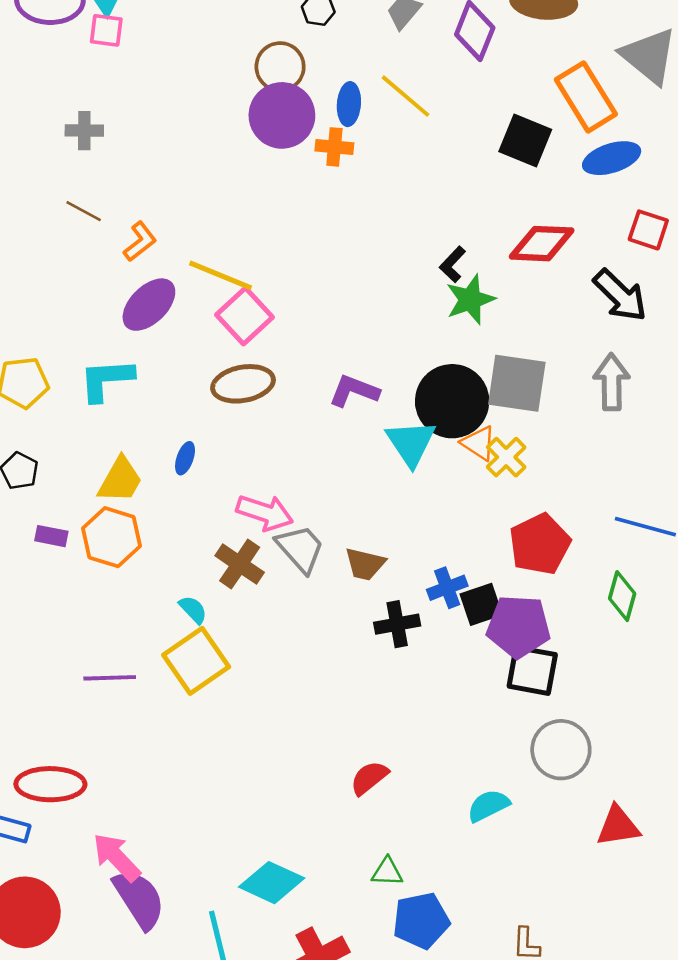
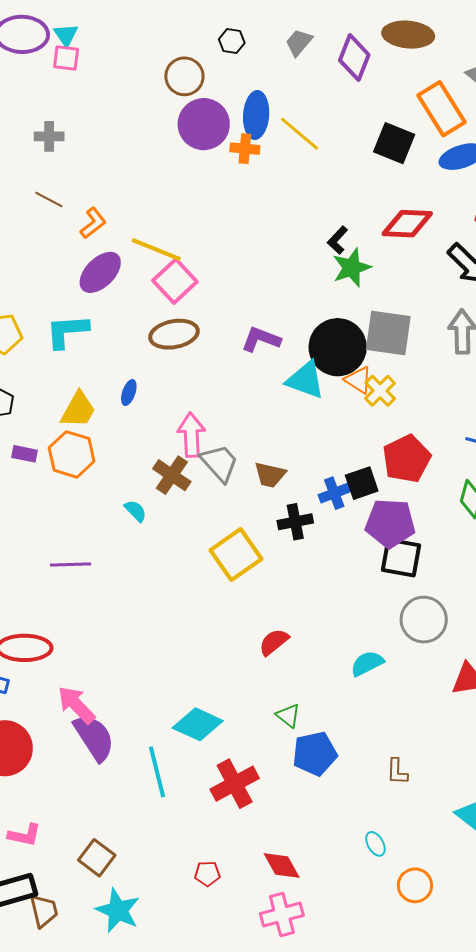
brown circle: (280, 67) -> (184, 76), moved
yellow line: (406, 96) -> (299, 134), moved
blue ellipse: (349, 104) -> (256, 115), size x1.4
cyan triangle: (411, 443) -> (305, 380), turned -36
pink arrow: (265, 513) -> (191, 435), turned -111
black square: (481, 604) -> (362, 483), moved
yellow square: (196, 661) -> (236, 555), moved
green triangle: (387, 872) -> (288, 716), turned 36

